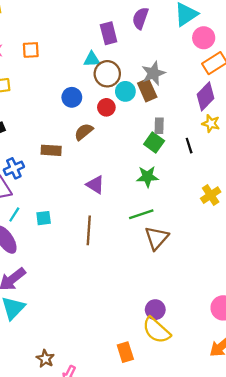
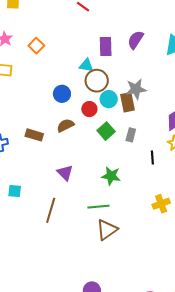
orange square: (31, 50) -> (36, 46), turned 35
green square: (154, 142) -> (106, 131), moved

